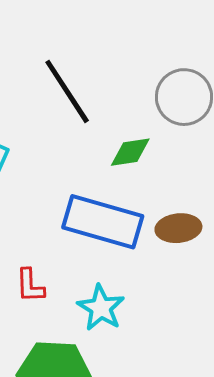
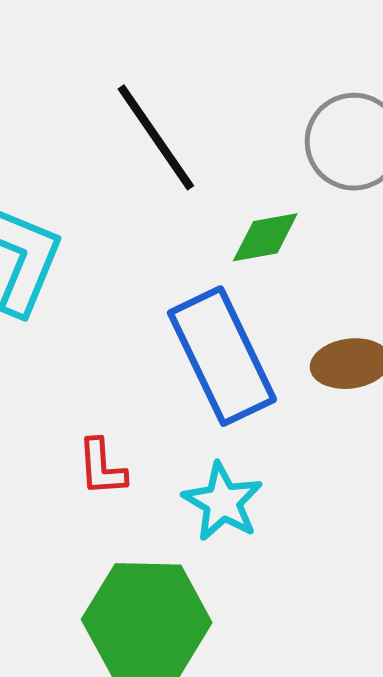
blue rectangle: (103, 222) -> (222, 356), turned 50

